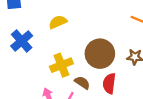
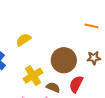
red semicircle: (109, 83) -> (76, 84), turned 30

